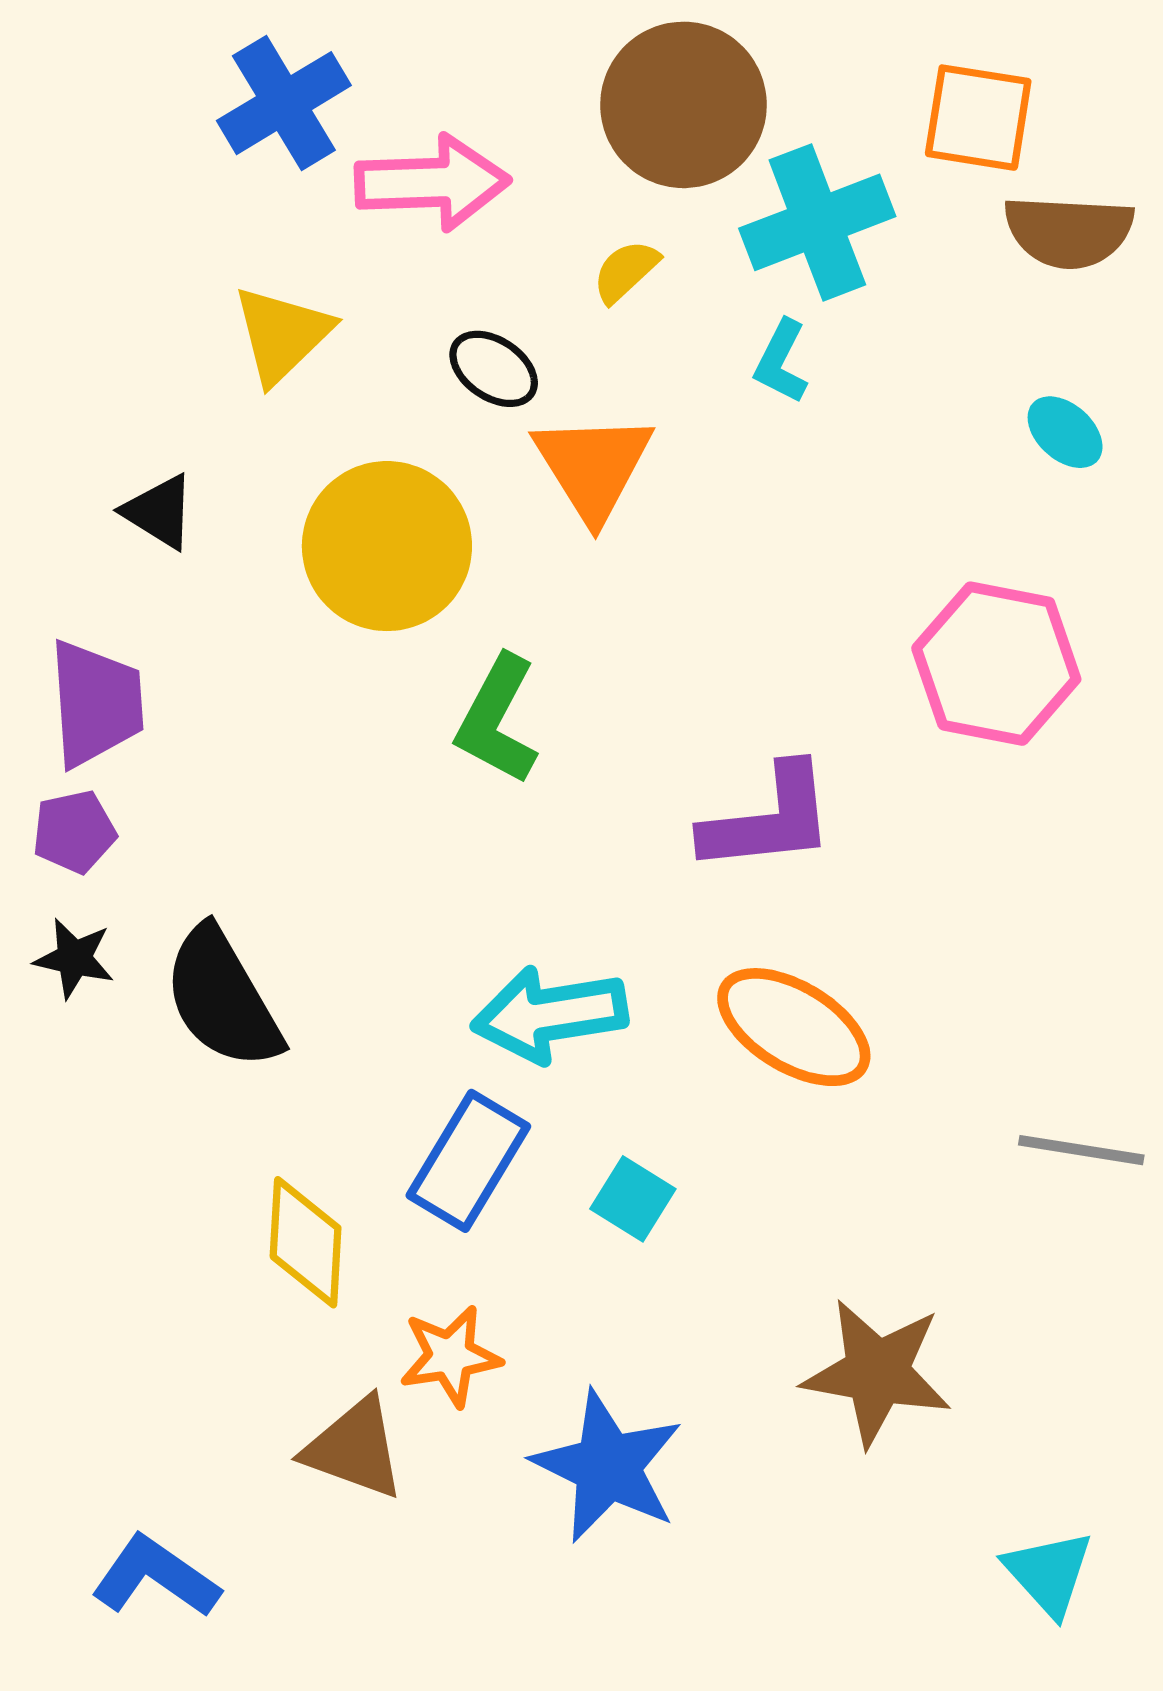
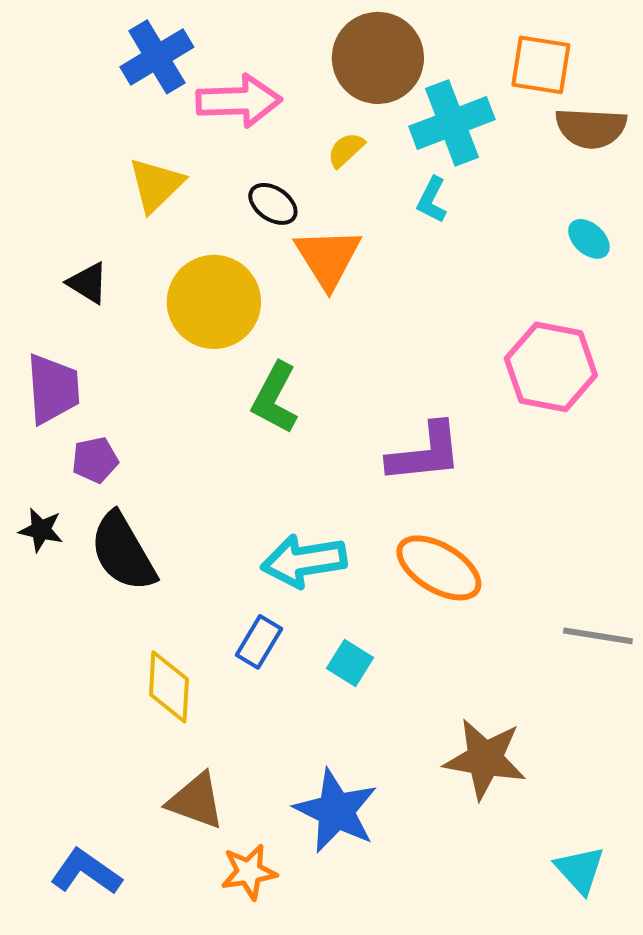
purple pentagon: (74, 832) -> (95, 460), moved
blue rectangle: (468, 1161) -> (259, 642), size x0.7
orange star: (450, 1356) -> (249, 872), moved

